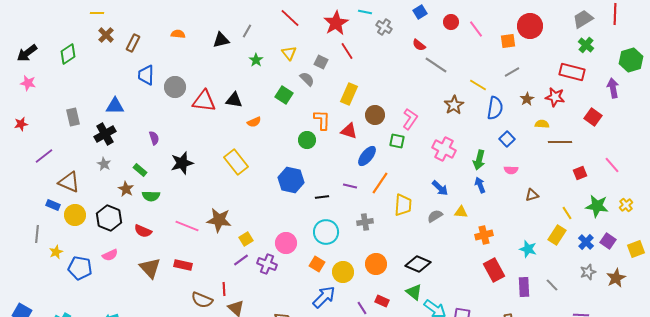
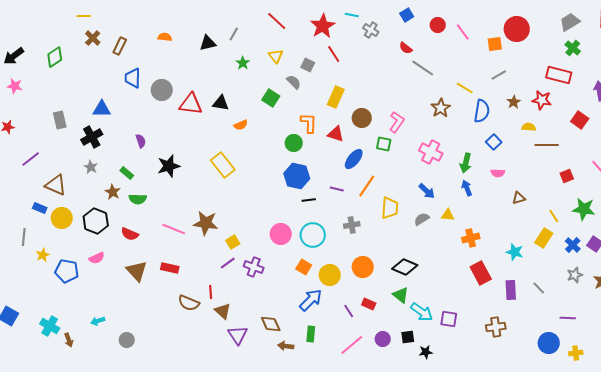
blue hexagon: (291, 180) -> (297, 176), moved
pink circle: (286, 243) -> (281, 234), moved

